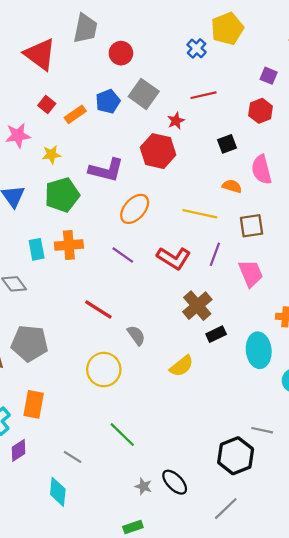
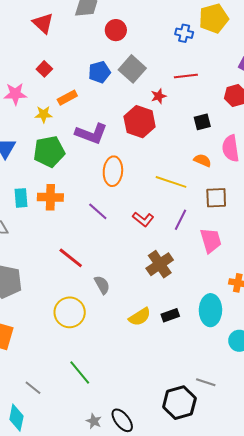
blue cross: (197, 48) -> (184, 33), turned -36
red triangle: (40, 54) -> (43, 23), size x0.7
orange rectangle: (75, 114) -> (67, 98), moved
orange ellipse: (135, 209) -> (113, 171), turned -44
red L-shape: (174, 258) -> (143, 219), size x0.7
black rectangle: (216, 334) -> (170, 315), moved

